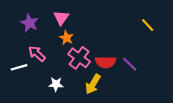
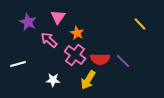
orange star: (66, 38) -> (77, 33), moved
pink arrow: (37, 54) -> (49, 40), moved

